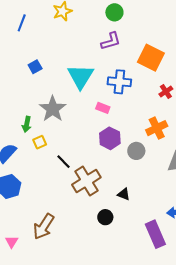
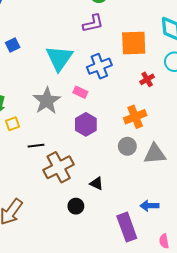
orange square: (151, 58) -> (134, 43), turned -32
blue cross: (119, 82) -> (99, 66), turned -30
gray star: (53, 109) -> (47, 101), moved
gray circle: (136, 151) -> (127, 146), moved
black line: (64, 162) -> (36, 146), turned -56

